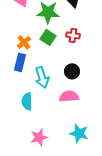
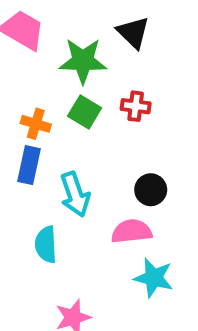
orange cross: (24, 42) -> (36, 124), turned -32
black circle: (72, 71) -> (151, 190), moved
cyan star: (79, 133) -> (154, 278), moved

